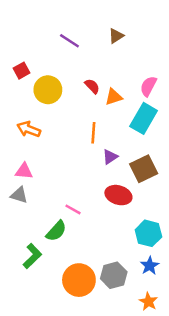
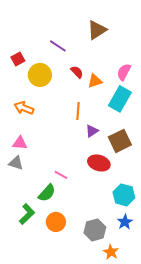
brown triangle: (116, 36) -> (97, 30), size x1.5
purple line: (69, 41) -> (58, 46), moved
orange circle: (79, 280) -> (56, 222), moved, size x0.7
orange star: (148, 302) -> (111, 252), moved

